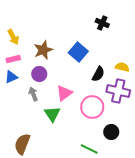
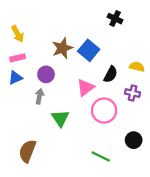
brown star: (43, 50) -> (62, 48), moved
purple cross: (118, 91) -> (133, 93), size x0.6
pink triangle: (64, 93) -> (85, 88), moved
gray arrow: (33, 94) -> (39, 96), turned 32
black circle: (111, 132) -> (134, 140), moved

